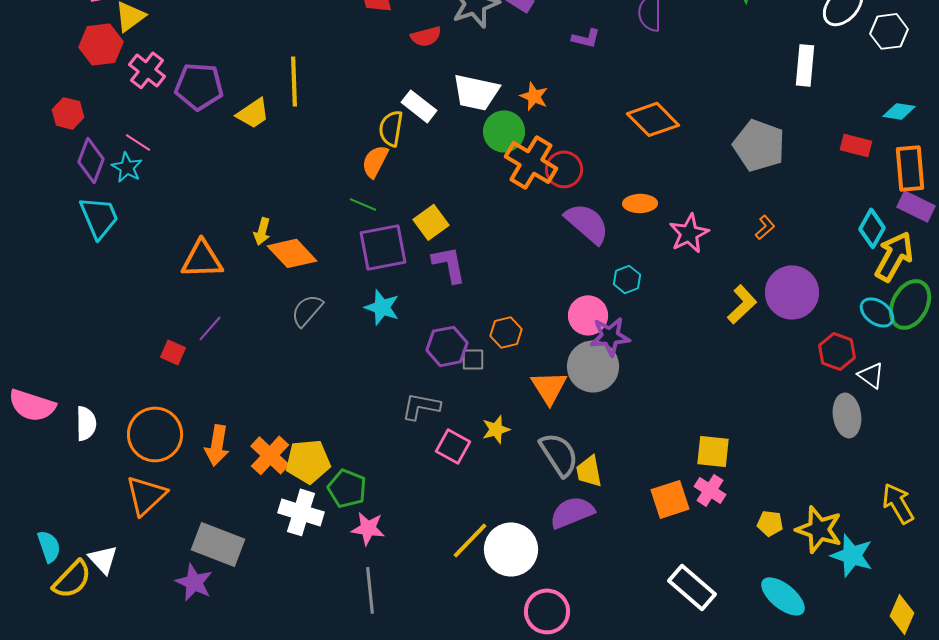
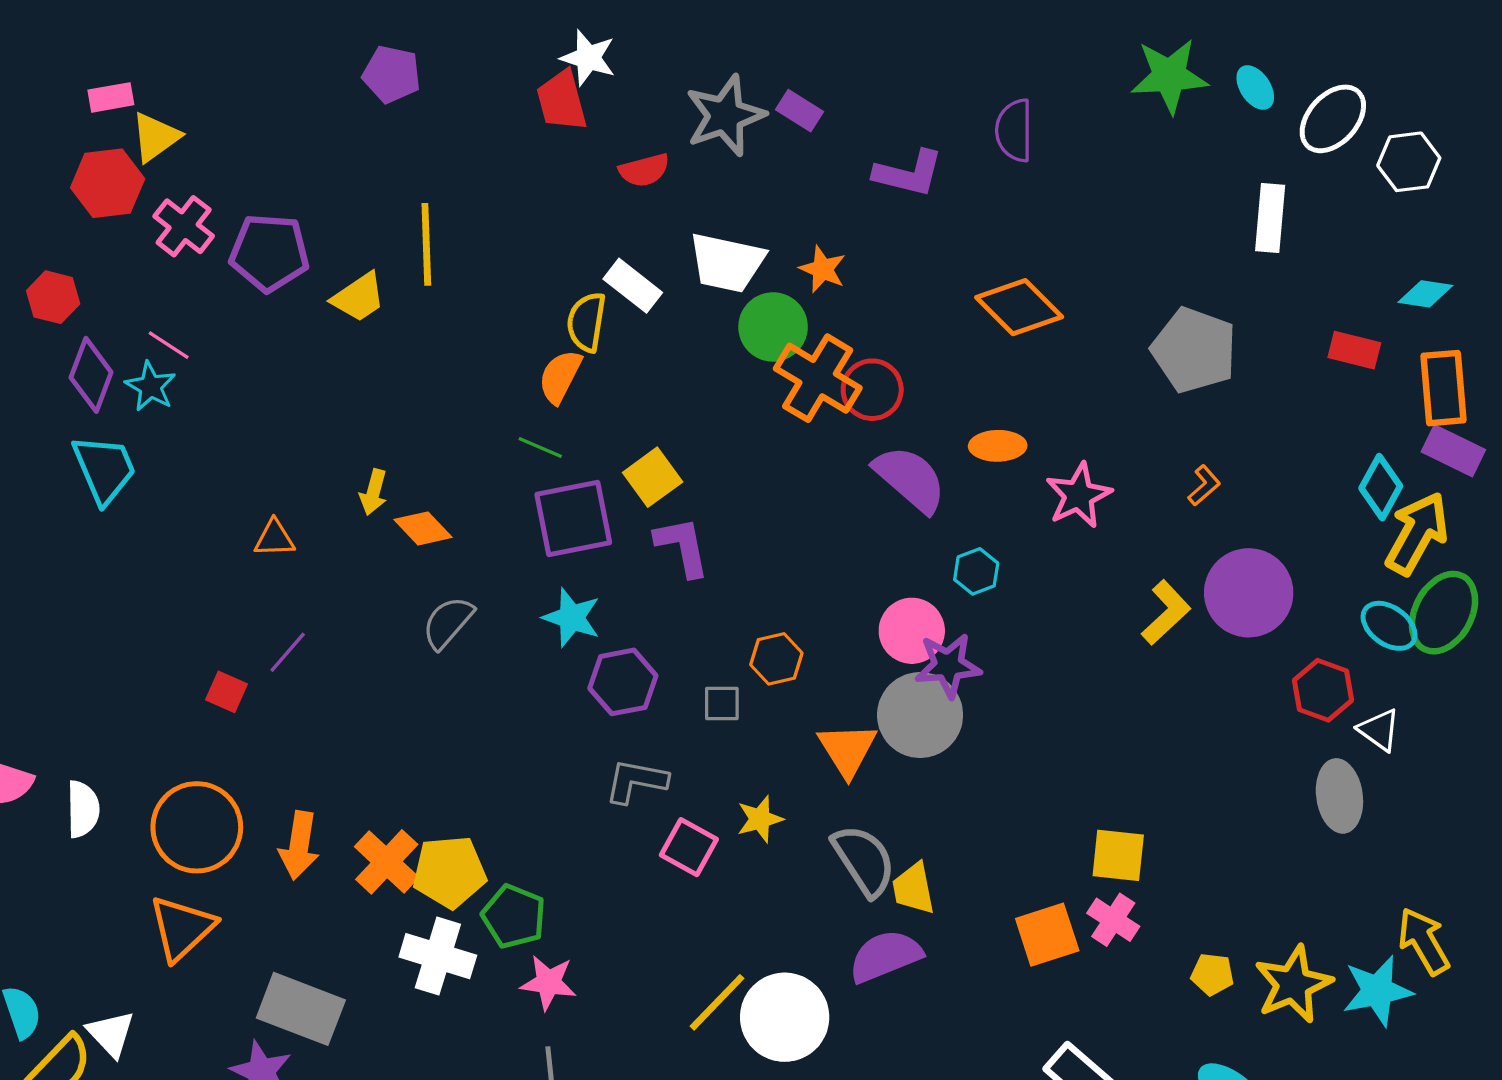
purple L-shape: (586, 38) -> (908, 173), size x1.5
orange diamond: (292, 253) -> (423, 528), size x0.7
orange triangle: (202, 259) -> (274, 538), size x0.6
purple hexagon: (447, 346) -> (623, 682), moved
yellow star: (819, 529) -> (1293, 984), turned 30
cyan star: (852, 555) -> (1377, 991), moved, turned -30

